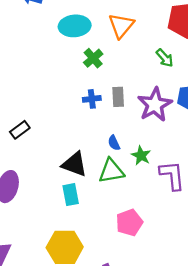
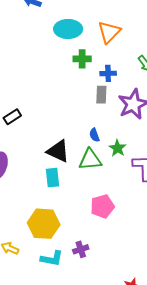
green cross: (93, 58) -> (82, 59), turned 36
blue cross: (92, 99) -> (108, 73), moved

